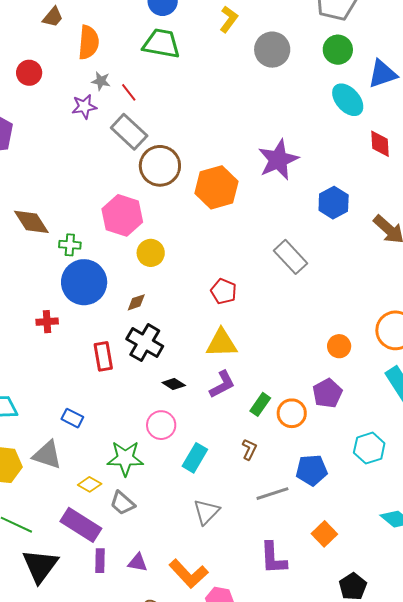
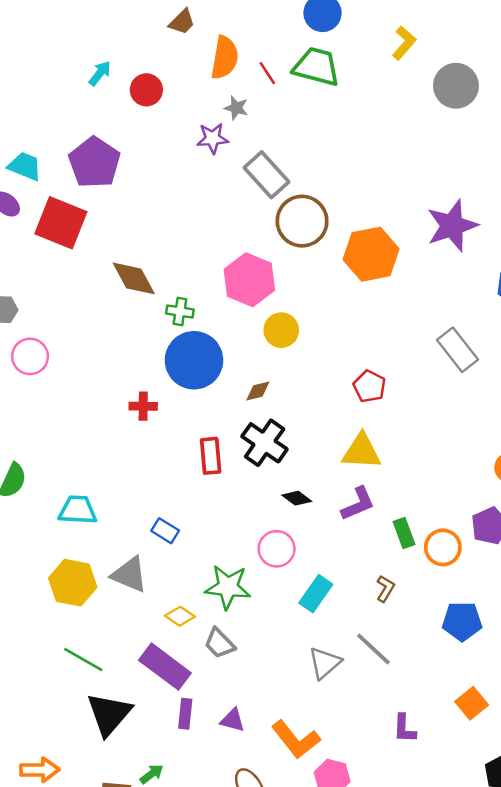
red line: (129, 92) -> (267, 73), moved
green rectangle: (260, 404) -> (404, 533), turned -60
gray line: (272, 494) -> (373, 649), moved, turned 56
purple L-shape: (273, 558) -> (404, 729), size x0.7

